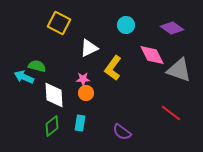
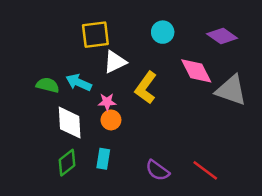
yellow square: (59, 23) -> (95, 35), moved, turned -35
cyan arrow: (24, 77) -> (79, 82), moved
red line: (171, 113) -> (205, 170), moved

